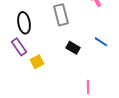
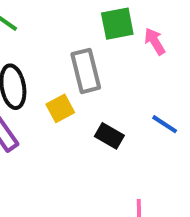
yellow square: (37, 62) -> (60, 108), moved

